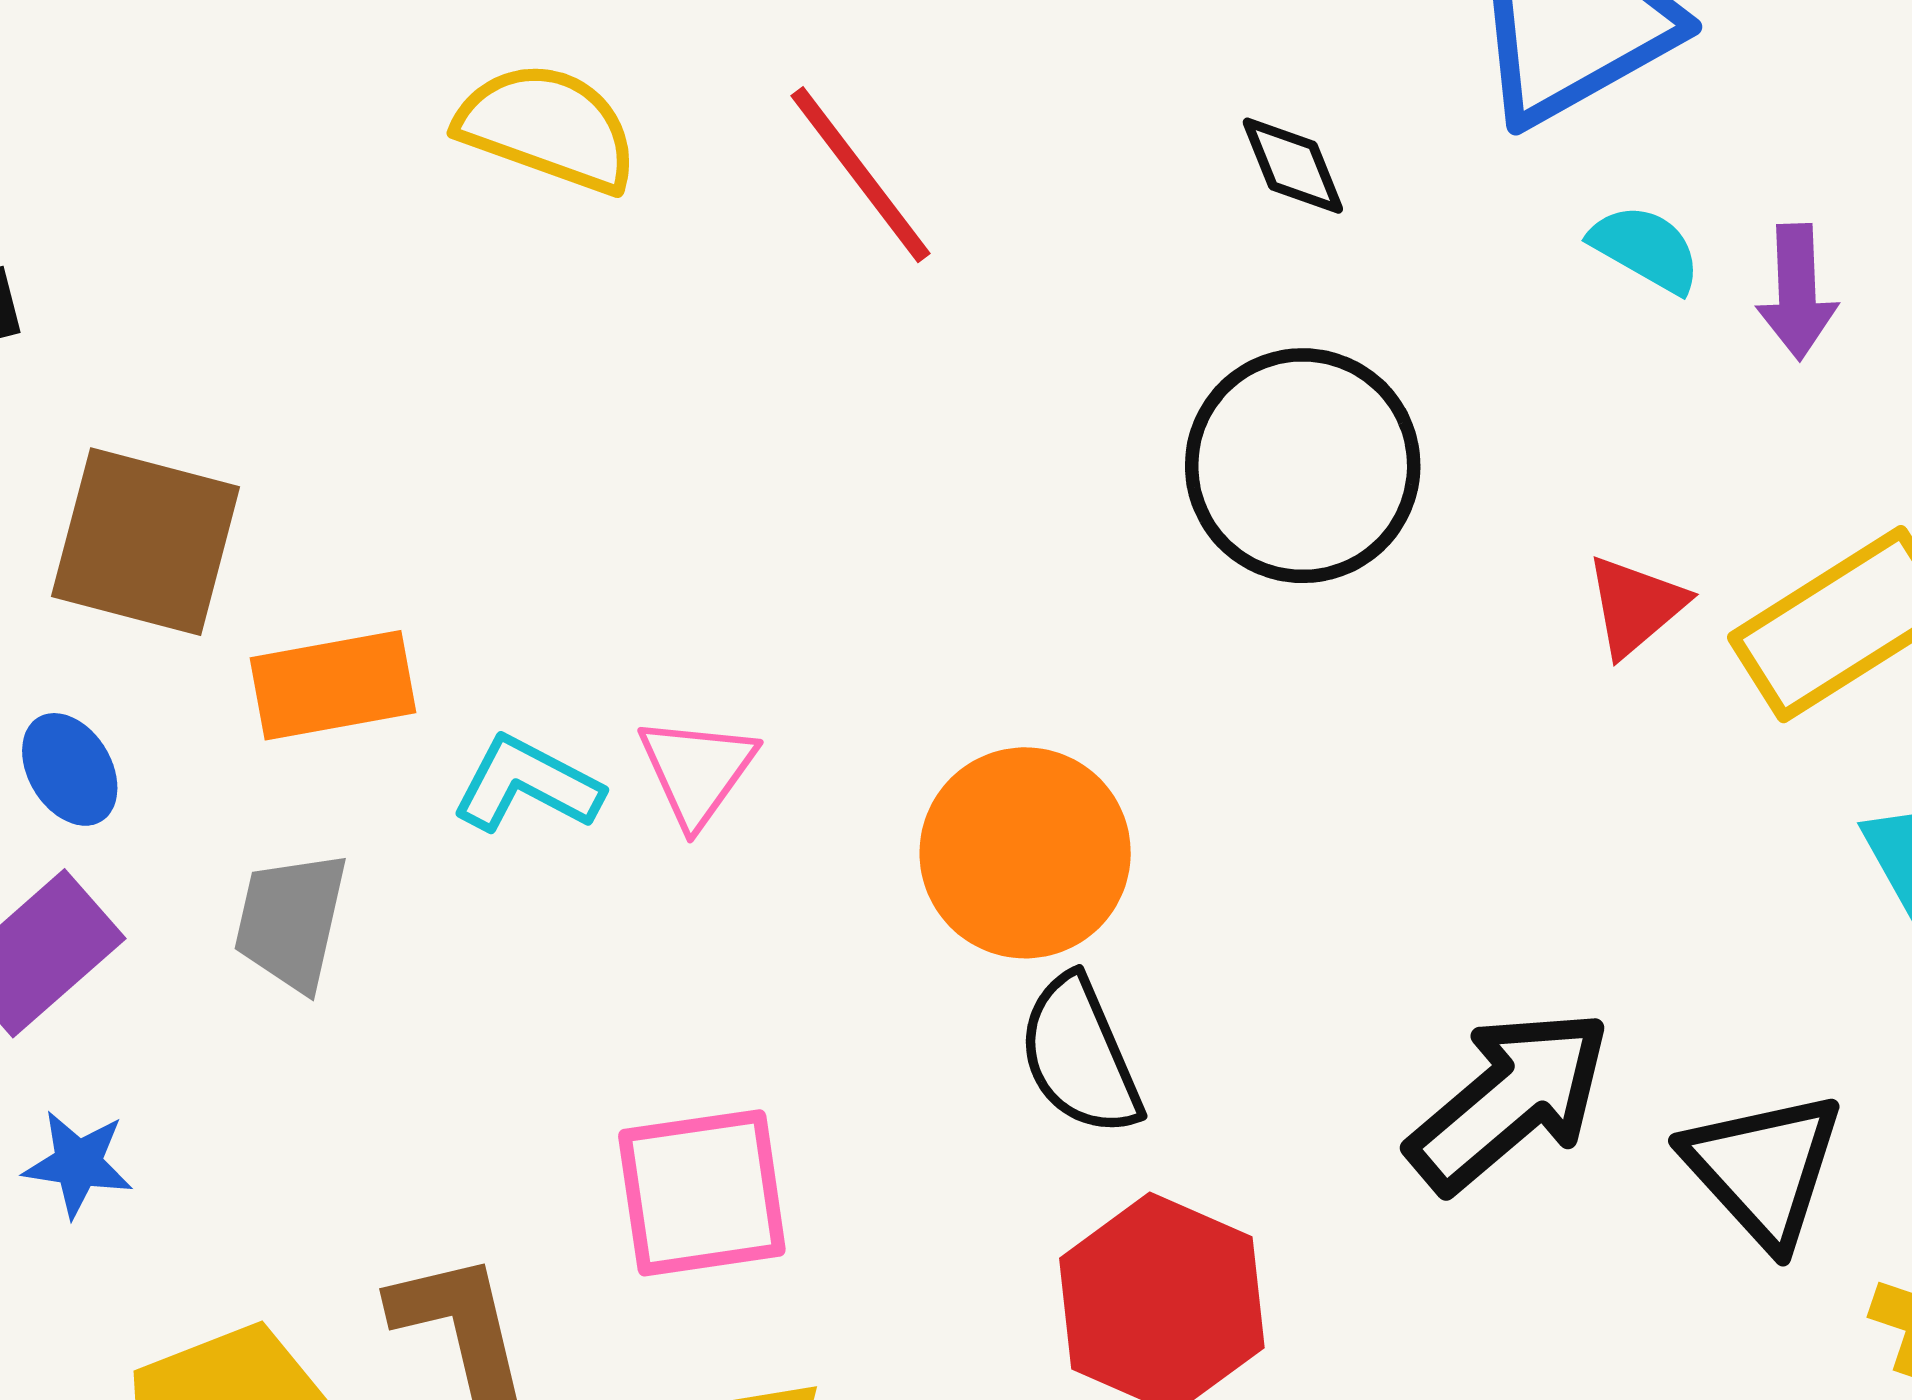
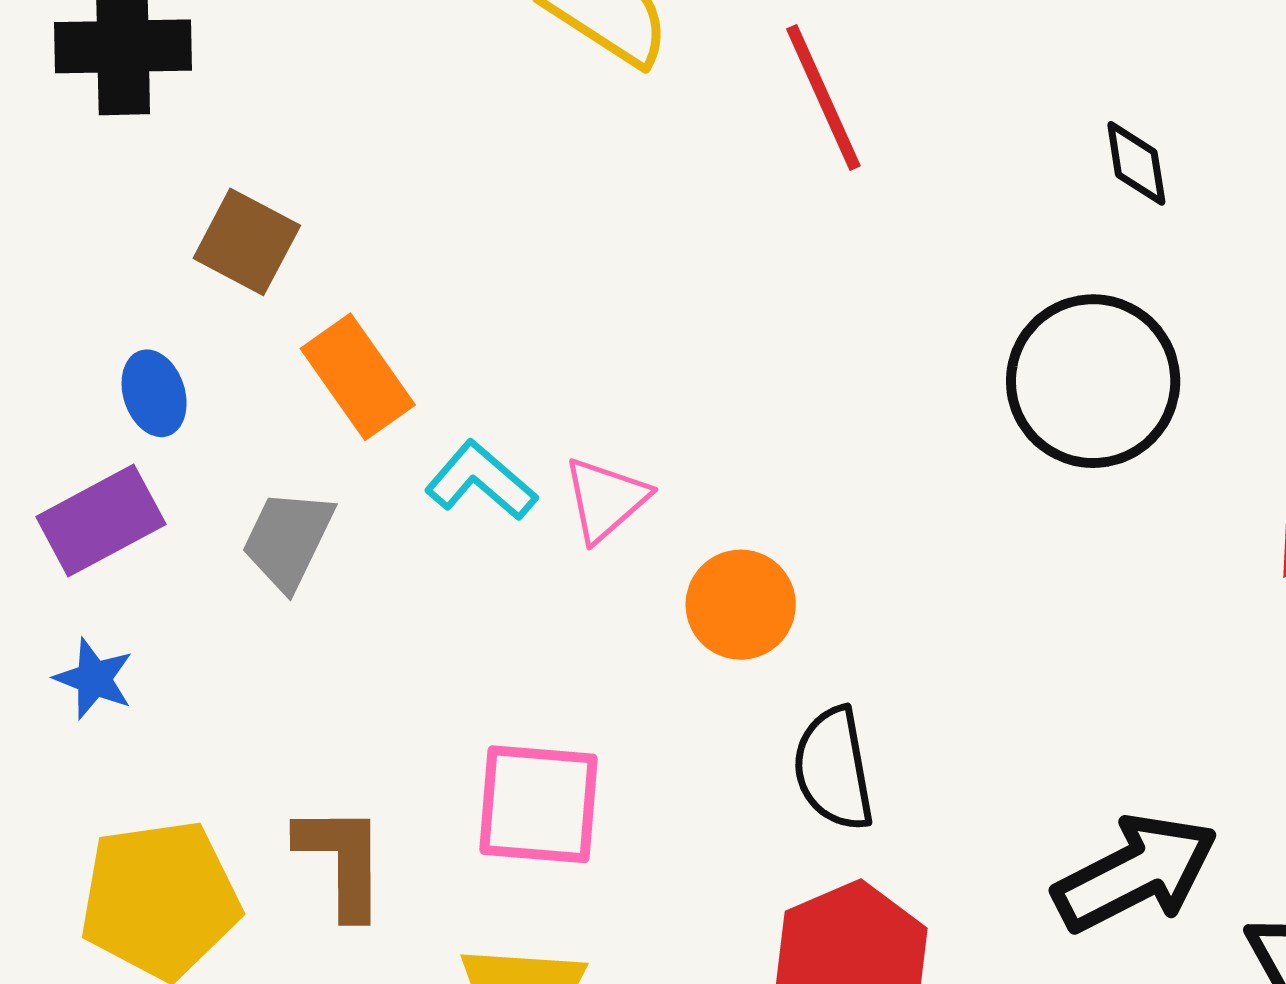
brown square: (146, 542) -> (247, 242), size x0.7
orange rectangle: (333, 685) -> (358, 377), turned 52
orange circle: (1025, 853) -> (741, 605), moved, size x0.7

